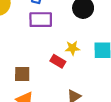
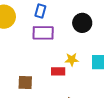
red rectangle: (58, 61) -> (58, 71), turned -32

